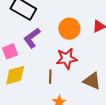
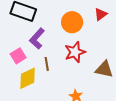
brown line: (50, 77) -> (47, 64), moved

